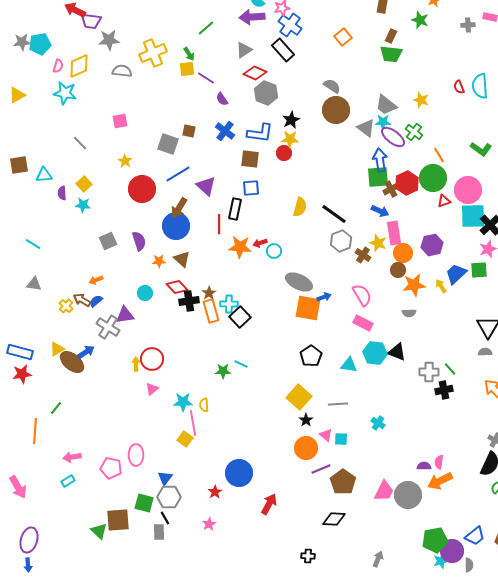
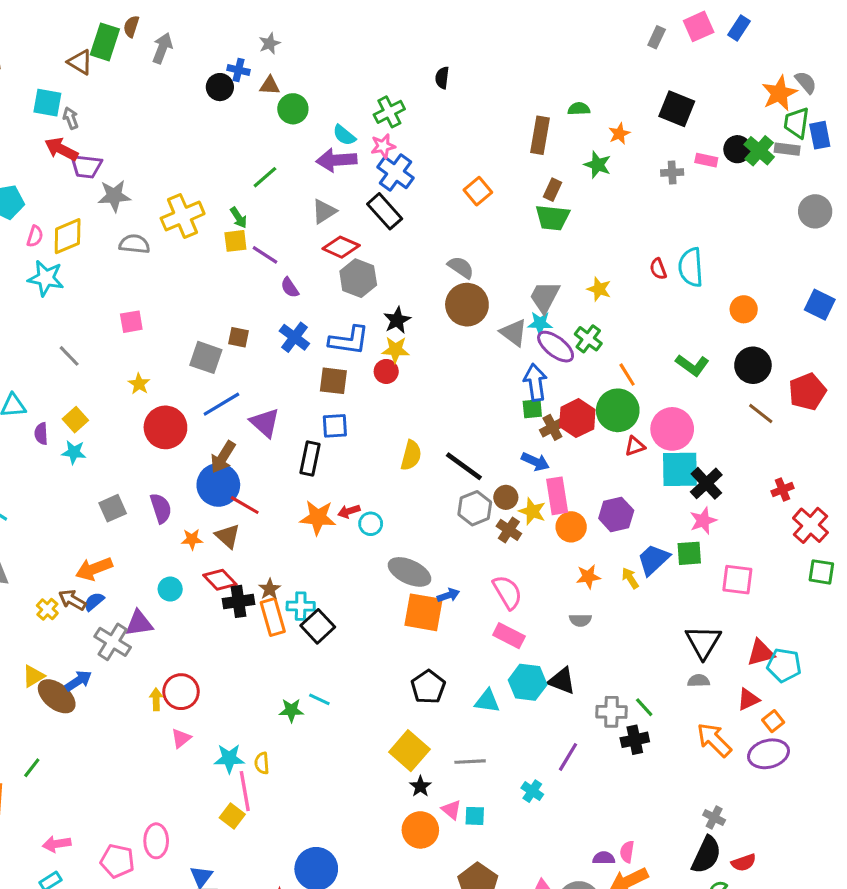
gray trapezoid: (386, 105) -> (545, 297), turned 80
green square: (378, 177) -> (532, 409), size x0.6
red line: (219, 224) -> (245, 505), moved, turned -60
brown circle: (398, 270) -> (506, 497), moved
orange arrow: (96, 280) -> (94, 569), size x1.6
orange star: (414, 285) -> (588, 577), size x0.7
purple line: (321, 469) -> (568, 757), moved, turned -36

